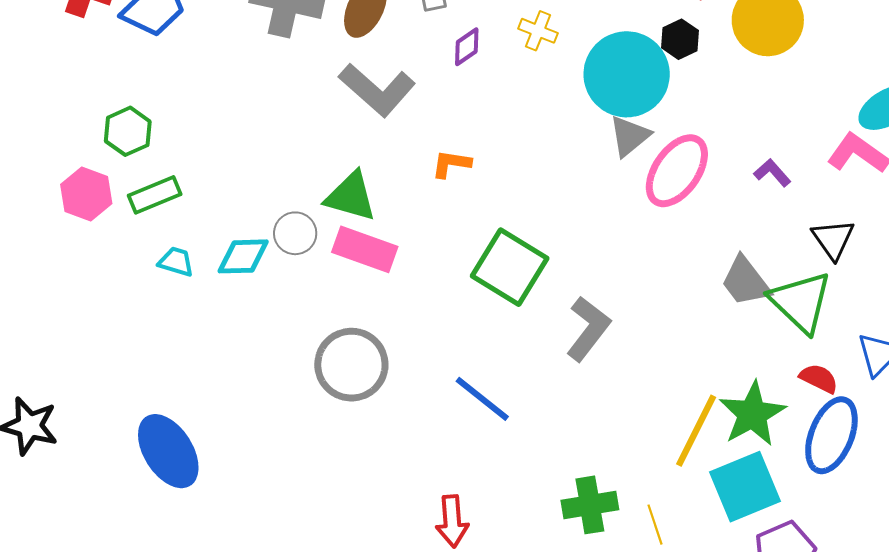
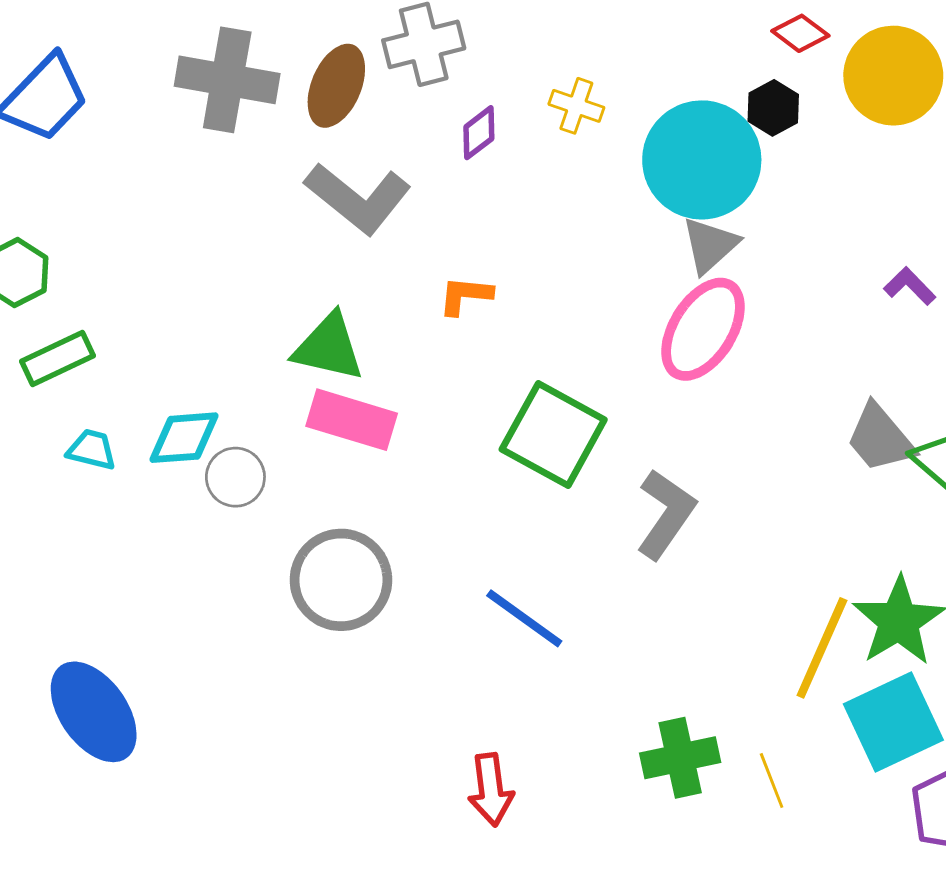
pink ellipse: (677, 171) -> (703, 329), moved
gray circle: (295, 233) -> (235, 477), moved

